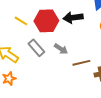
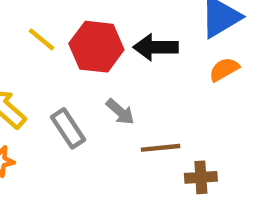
gray rectangle: (36, 48) -> (68, 128), moved

